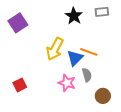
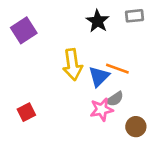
yellow arrow: (55, 49) -> (73, 65), turned -35
gray semicircle: (87, 75) -> (115, 99), turned 72
pink star: (67, 83) -> (102, 109), moved, turned -30

